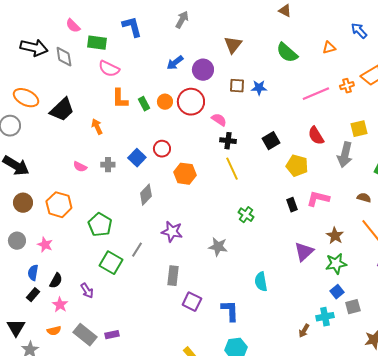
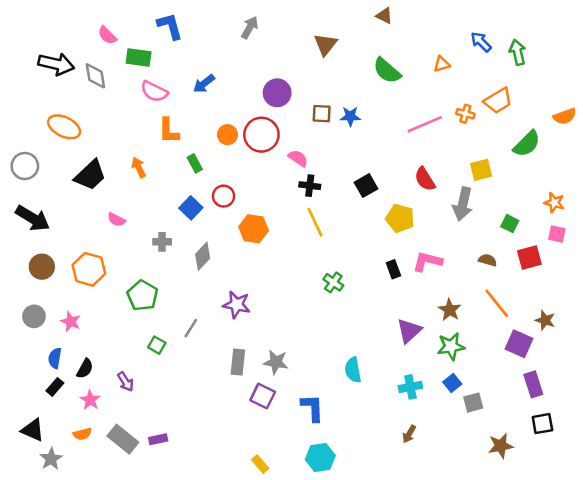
blue L-shape: (132, 27) -> (170, 26), moved
brown triangle: (233, 45) -> (325, 44), moved
blue arrow: (175, 63) -> (204, 84), moved
orange cross: (347, 86) -> (465, 114), turned 32
orange ellipse: (26, 98) -> (64, 127), moved
green rectangle: (144, 104) -> (195, 163), moved
black trapezoid: (62, 110) -> (90, 175), moved
gray cross: (108, 165) -> (162, 242), moved
gray star: (218, 247) -> (276, 362), moved
green square: (111, 263) -> (157, 345), size x0.6
cyan cross: (325, 317) -> (410, 387), moved
black triangle: (16, 328) -> (33, 430), turned -36

